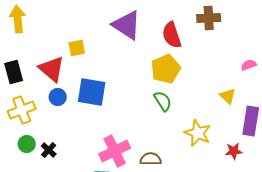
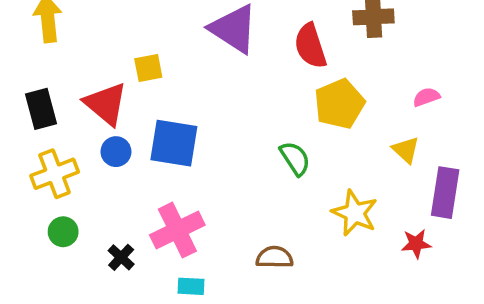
pink semicircle: (249, 65) -> (426, 97), moved
yellow pentagon: (166, 69) -> (339, 104), moved
black cross: (49, 150) -> (121, 257), moved
pink cross: (115, 151) -> (177, 230), moved

